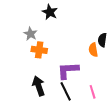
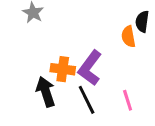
orange cross: (39, 50) -> (63, 69), moved
purple L-shape: (68, 70) -> (90, 68), turned -50

